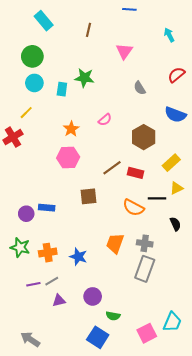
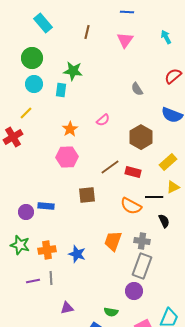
pink triangle: (124, 51) -> (125, 40), moved
green star: (84, 78) -> (73, 71), moved
black semicircle: (175, 224) -> (164, 221), moved
gray line: (52, 281) -> (51, 278), turned -64
purple circle: (93, 296) -> (134, 291), moved
purple triangle: (59, 301) -> (67, 308), moved

